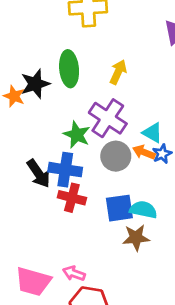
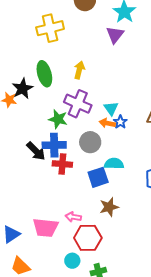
cyan triangle: (152, 133) -> (111, 108), turned 35
gray circle: (116, 156) -> (90, 142), moved
blue square: (119, 208) -> (98, 177), moved
brown star: (136, 238) -> (109, 207), moved

